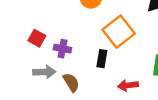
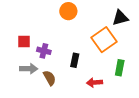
orange square: (119, 32) -> (104, 40), moved
red square: (37, 38) -> (24, 42), turned -32

